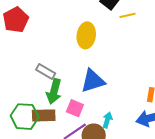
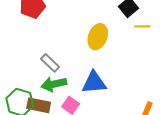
green arrow: (54, 91) -> (54, 84), turned 50

